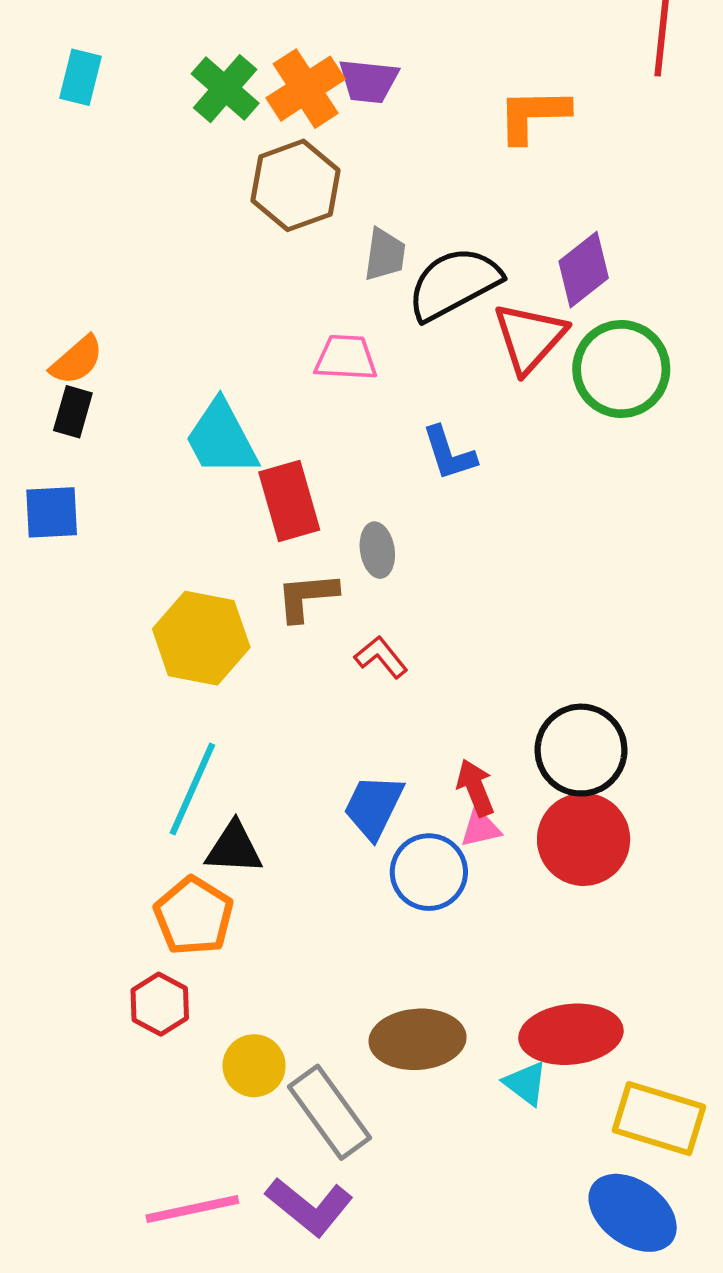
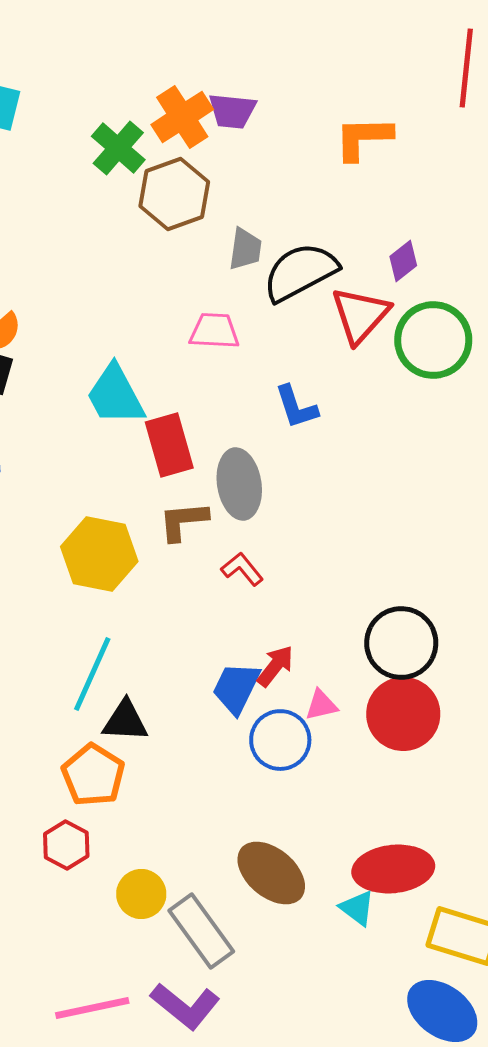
green cross: (225, 89) -> (118, 148), moved
purple diamond: (584, 270) -> (403, 261), size x0.7
gray ellipse: (377, 550) -> (239, 484), size x1.6
red arrow: (475, 788) -> (275, 666), moved, turned 60
brown ellipse: (418, 1039) -> (271, 873), turned 44

